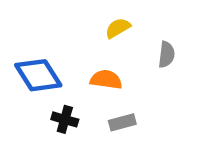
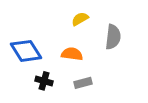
gray semicircle: (166, 55) -> (113, 37), size x1.4

